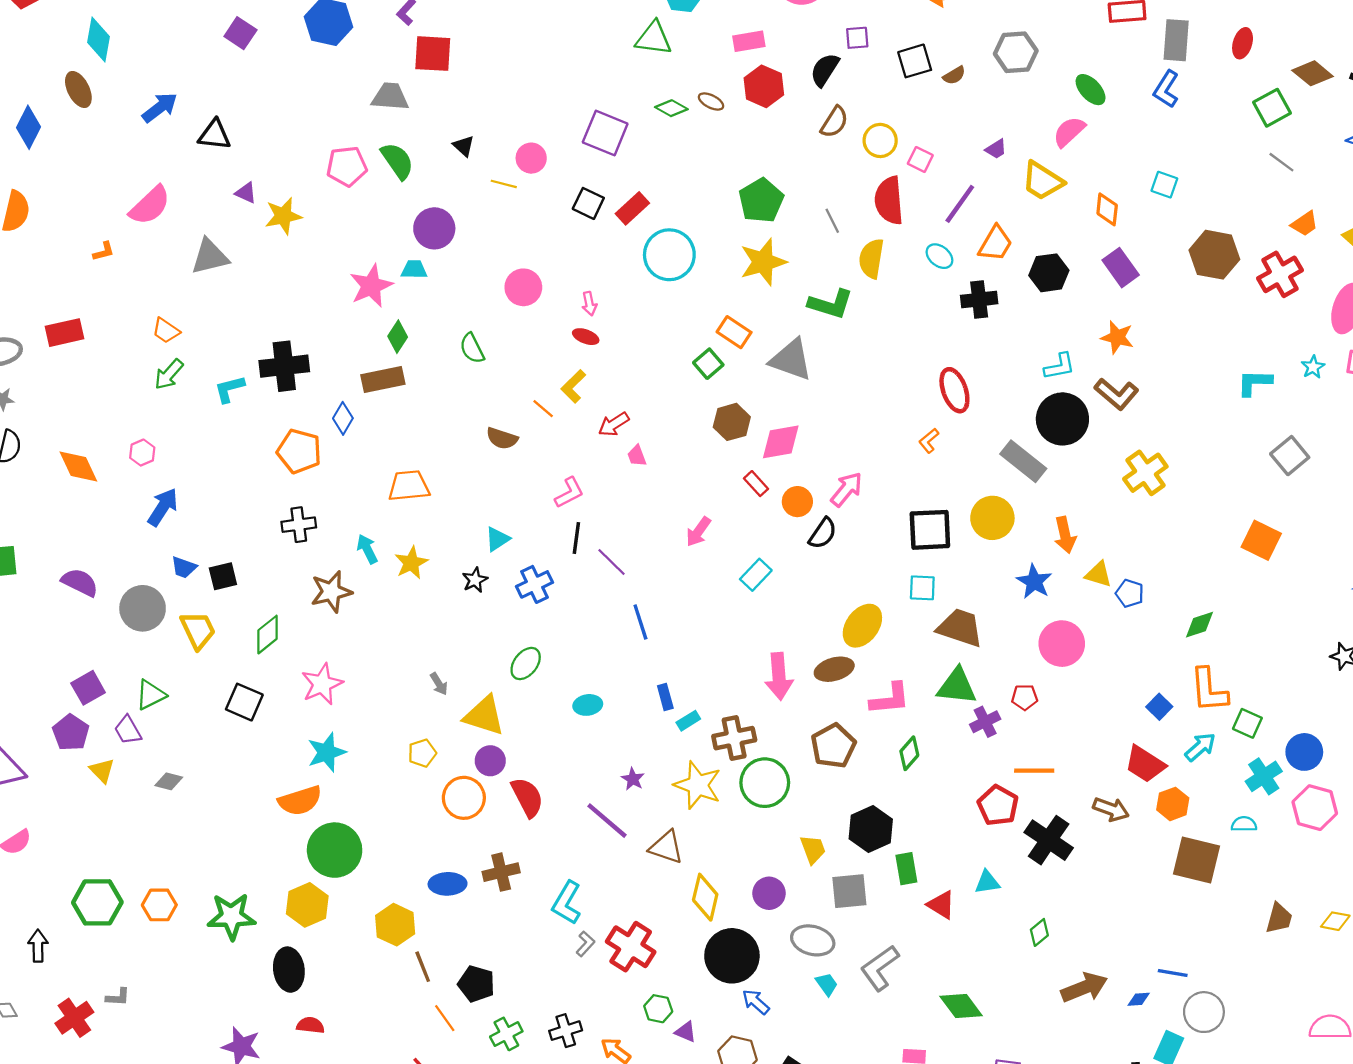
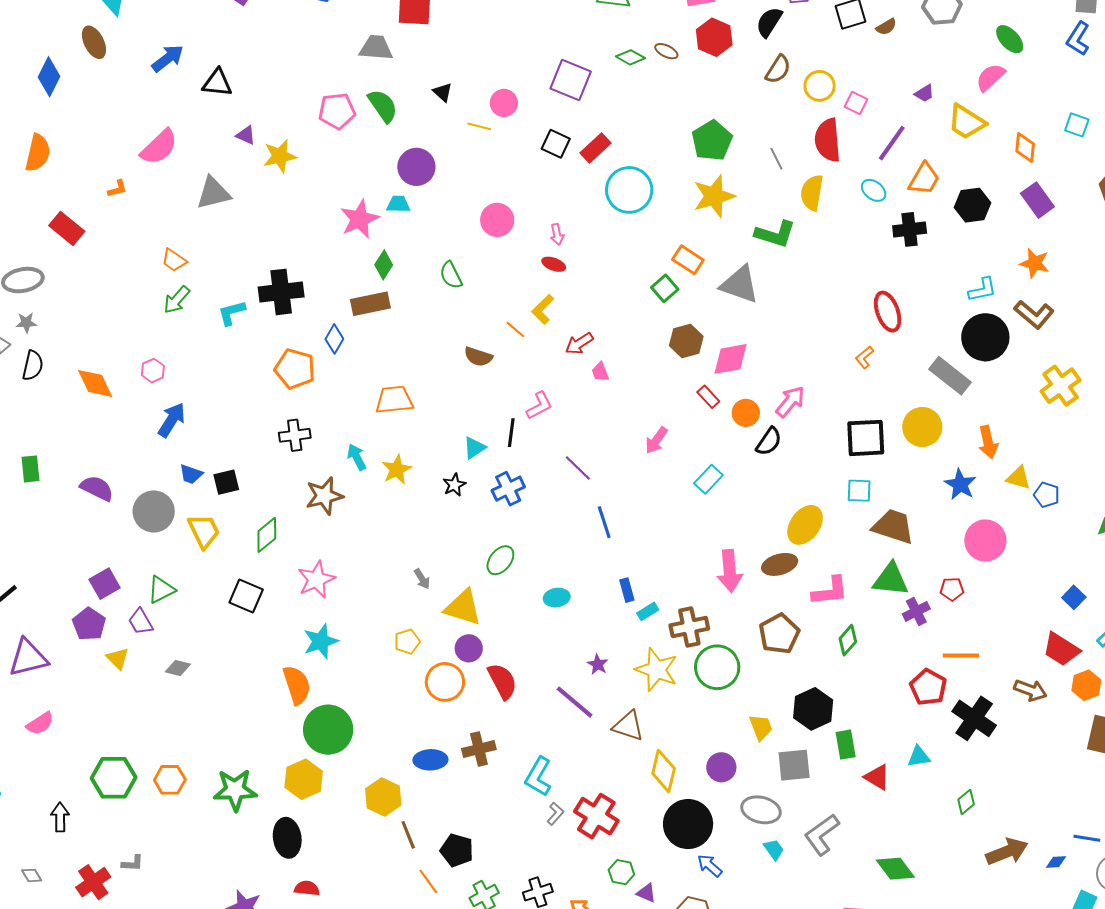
red rectangle: (64, 333) -> (67, 228), moved, turned 52
black line: (576, 538) -> (511, 433), moved
orange semicircle: (300, 801) -> (297, 685), turned -90

